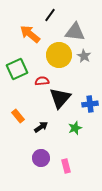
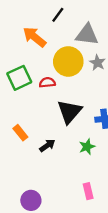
red semicircle: (42, 81) -> (47, 83), moved
purple circle: (41, 158) -> (31, 200), moved
pink rectangle: (66, 166) -> (88, 191), moved

